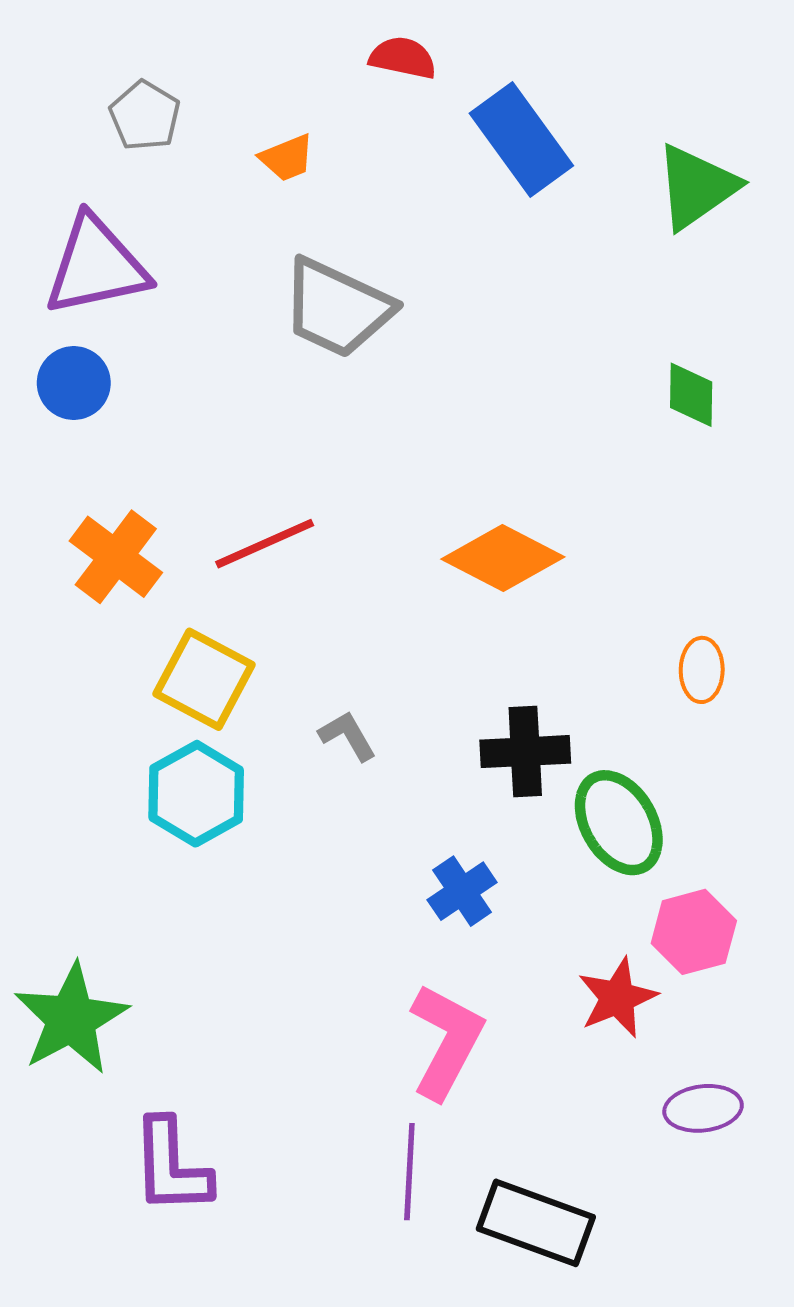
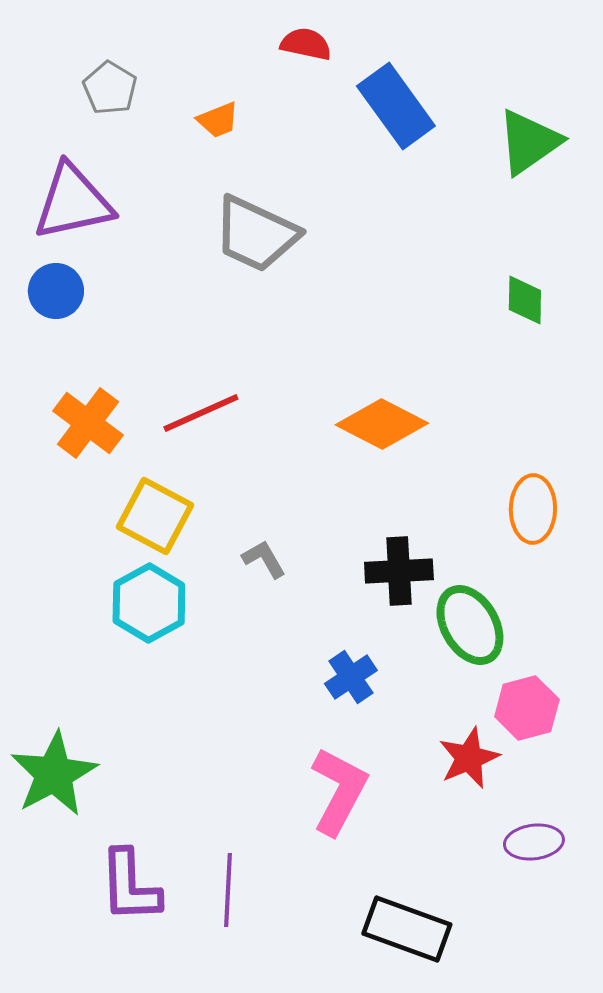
orange ellipse: (702, 670) -> (533, 509), size x1.4
purple line: (409, 1172) -> (228, 890), moved

